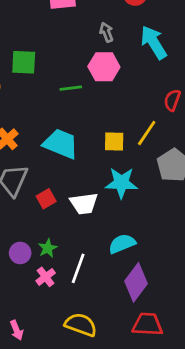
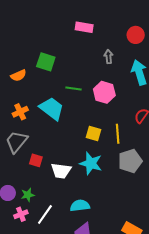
pink hexagon: (104, 67) -> (104, 92), moved
yellow line: (147, 133) -> (118, 134), turned -54
cyan trapezoid: (61, 144) -> (52, 109), moved
red square: (46, 199) -> (36, 160), turned 32

